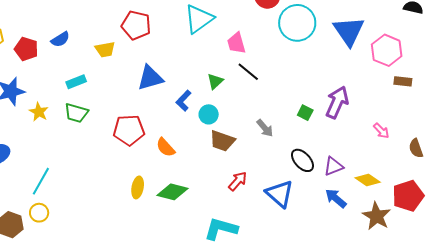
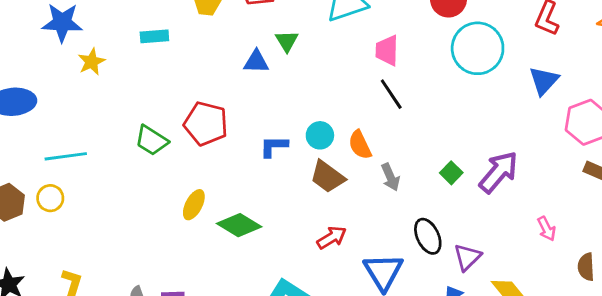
blue triangle: (349, 31) -> (544, 81), size x0.7
blue triangle: (150, 78) -> (256, 62), size x0.7
green triangle: (215, 81) -> (287, 41), moved, turned -36
blue L-shape: (184, 101) -> (274, 146), moved, turned 30
green trapezoid: (76, 113) -> (152, 140), moved
orange semicircle: (166, 147) -> (360, 145), moved
purple triangle: (334, 166) -> (467, 257), turned -40
cyan line: (41, 181) -> (66, 156), turned 36

